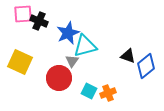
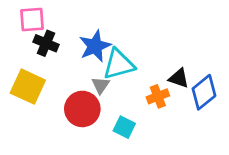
black cross: (39, 21) -> (46, 43), moved
orange cross: (108, 93) -> (158, 96), moved

